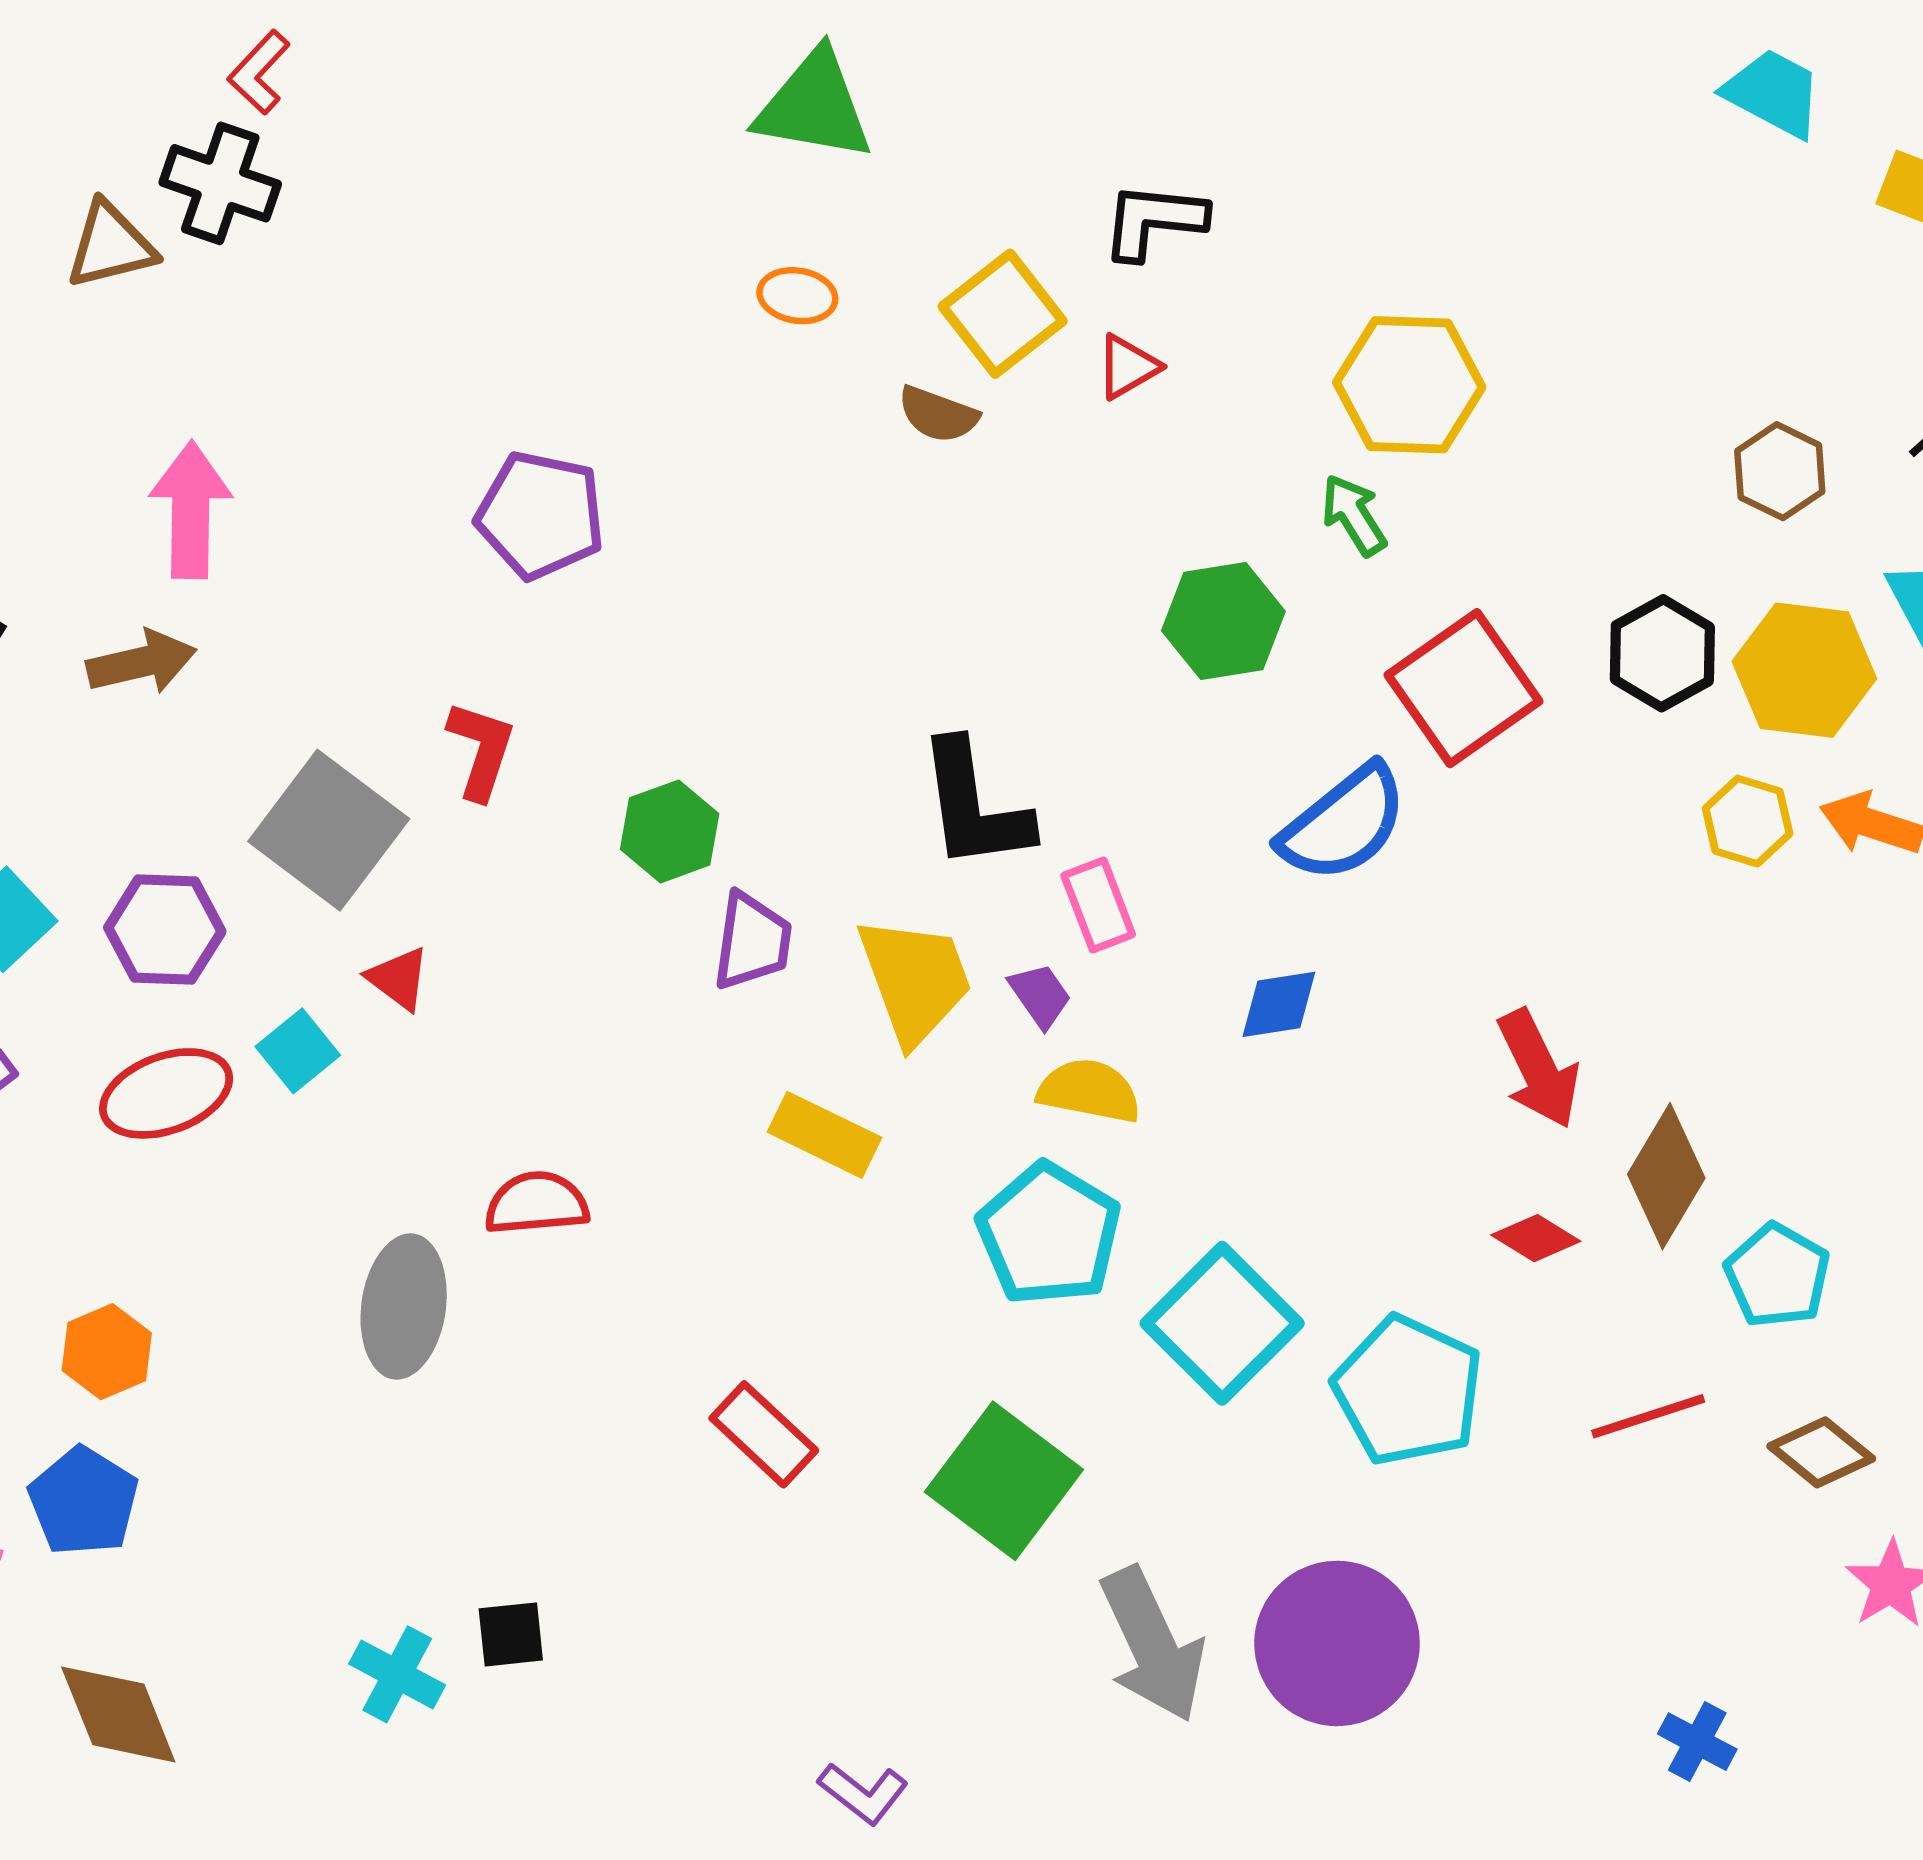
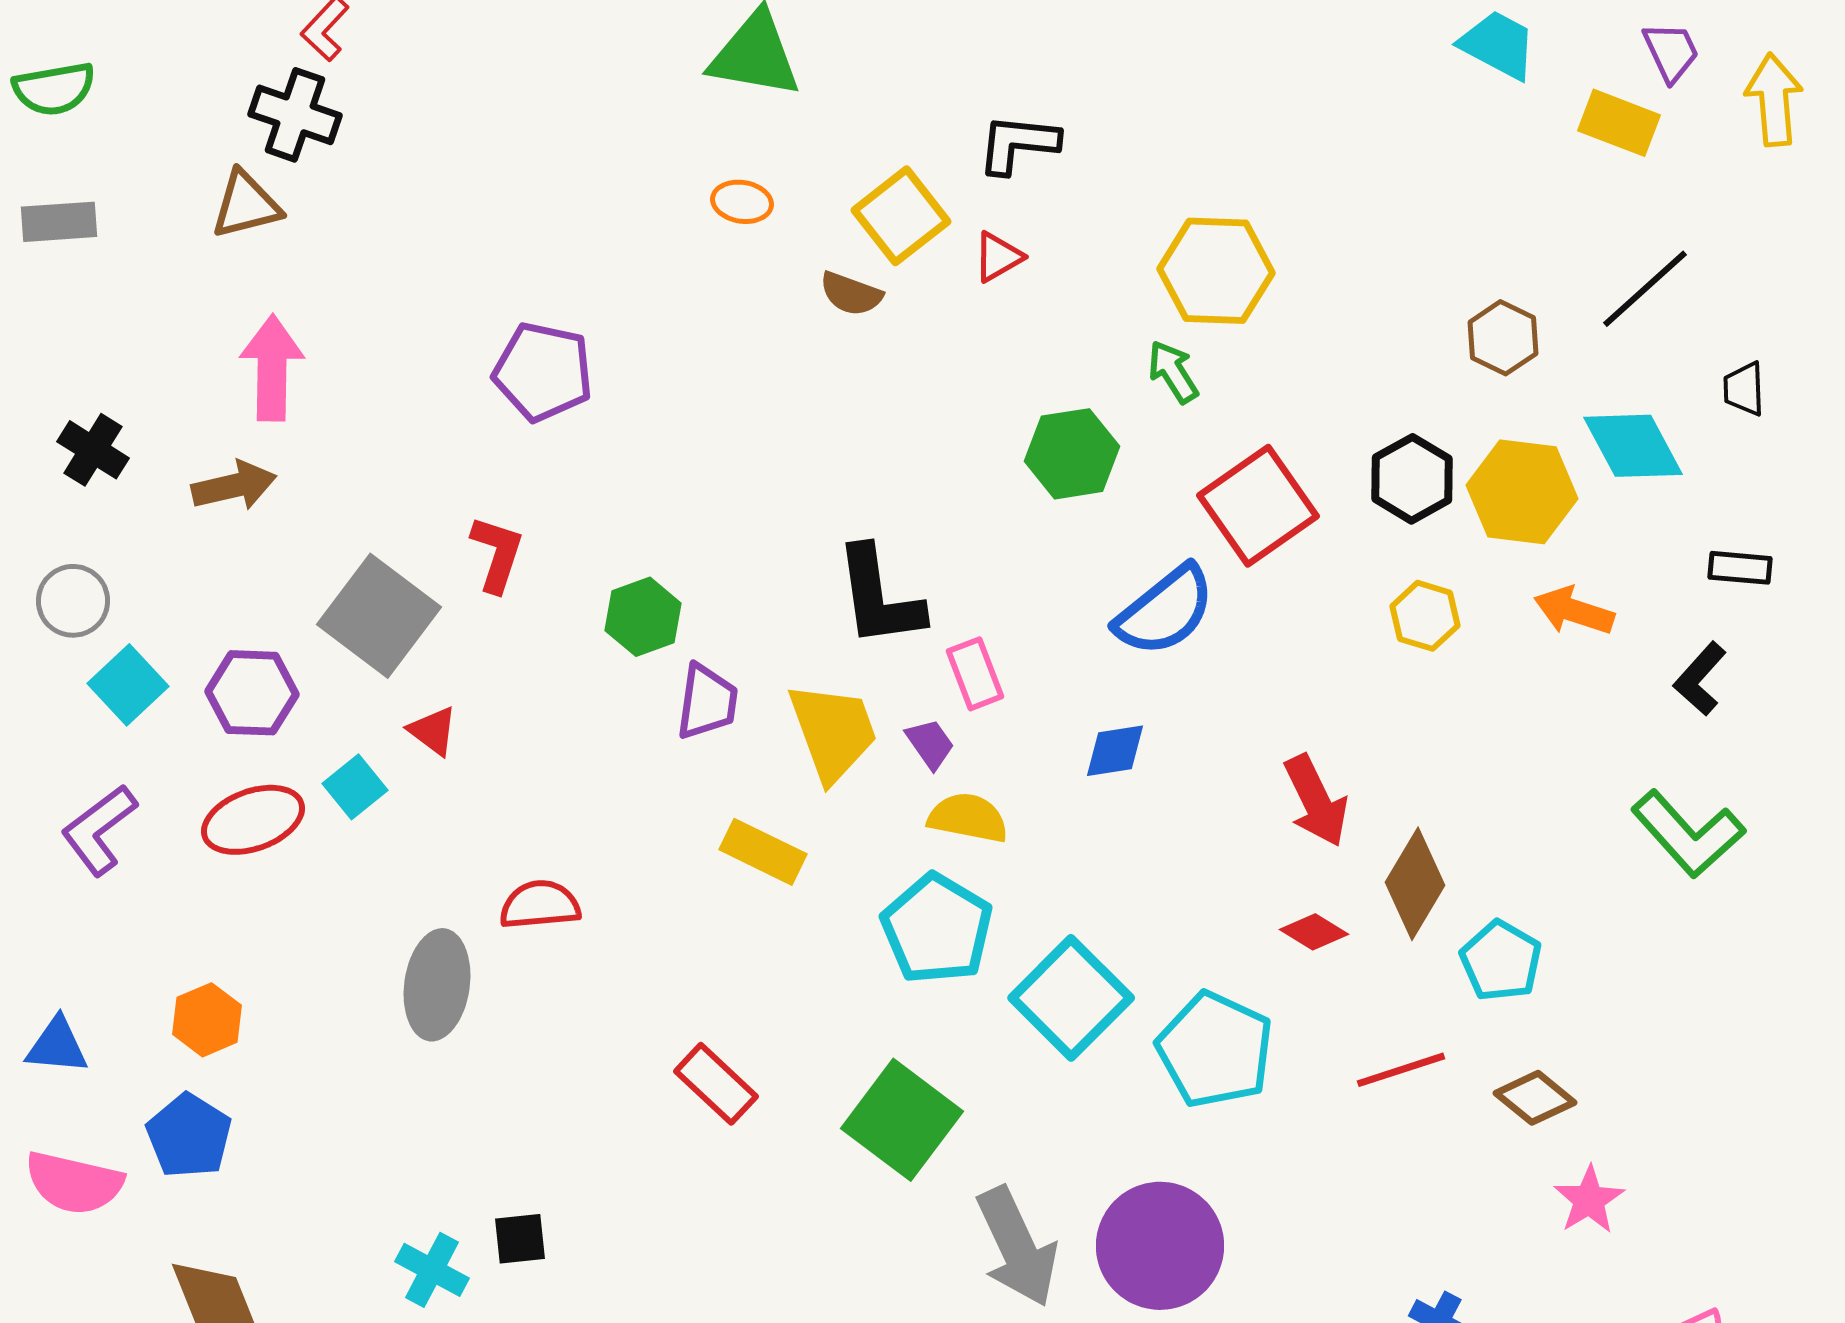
brown triangle: (111, 245) -> (246, 205), moved
yellow hexagon: (1748, 821) -> (1425, 616), moved

